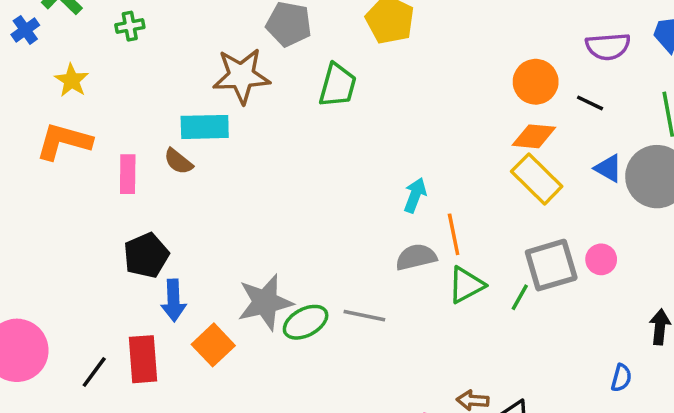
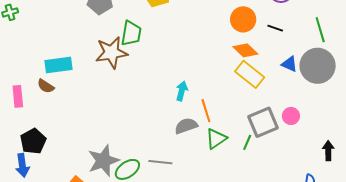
brown star: (241, 76) -> (111, 53), moved
orange diamond: (534, 136) -> (245, 50), turned 45
blue arrow: (174, 300) -> (22, 165), moved

